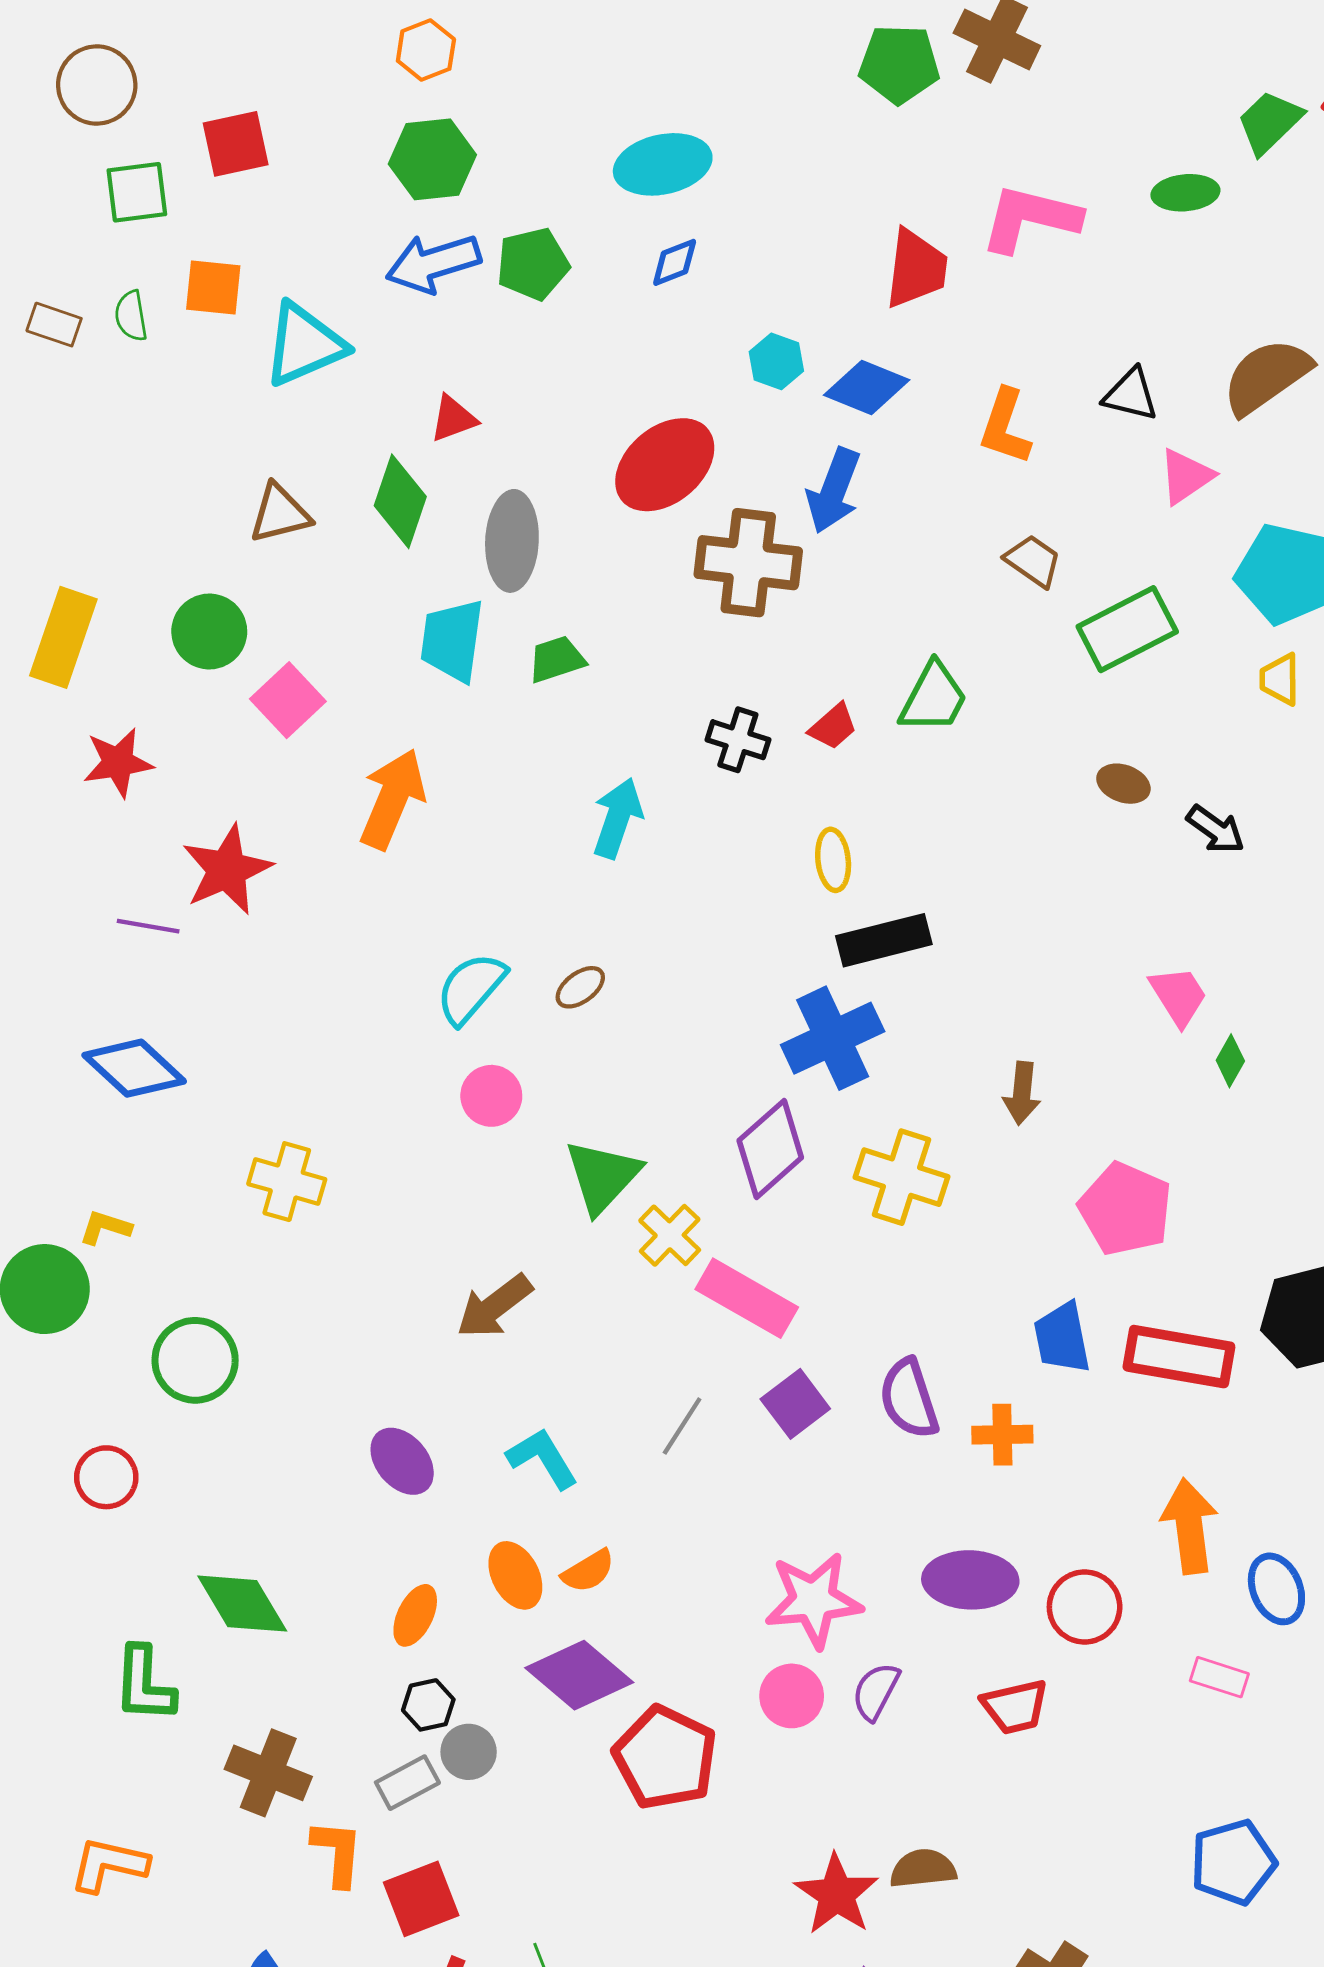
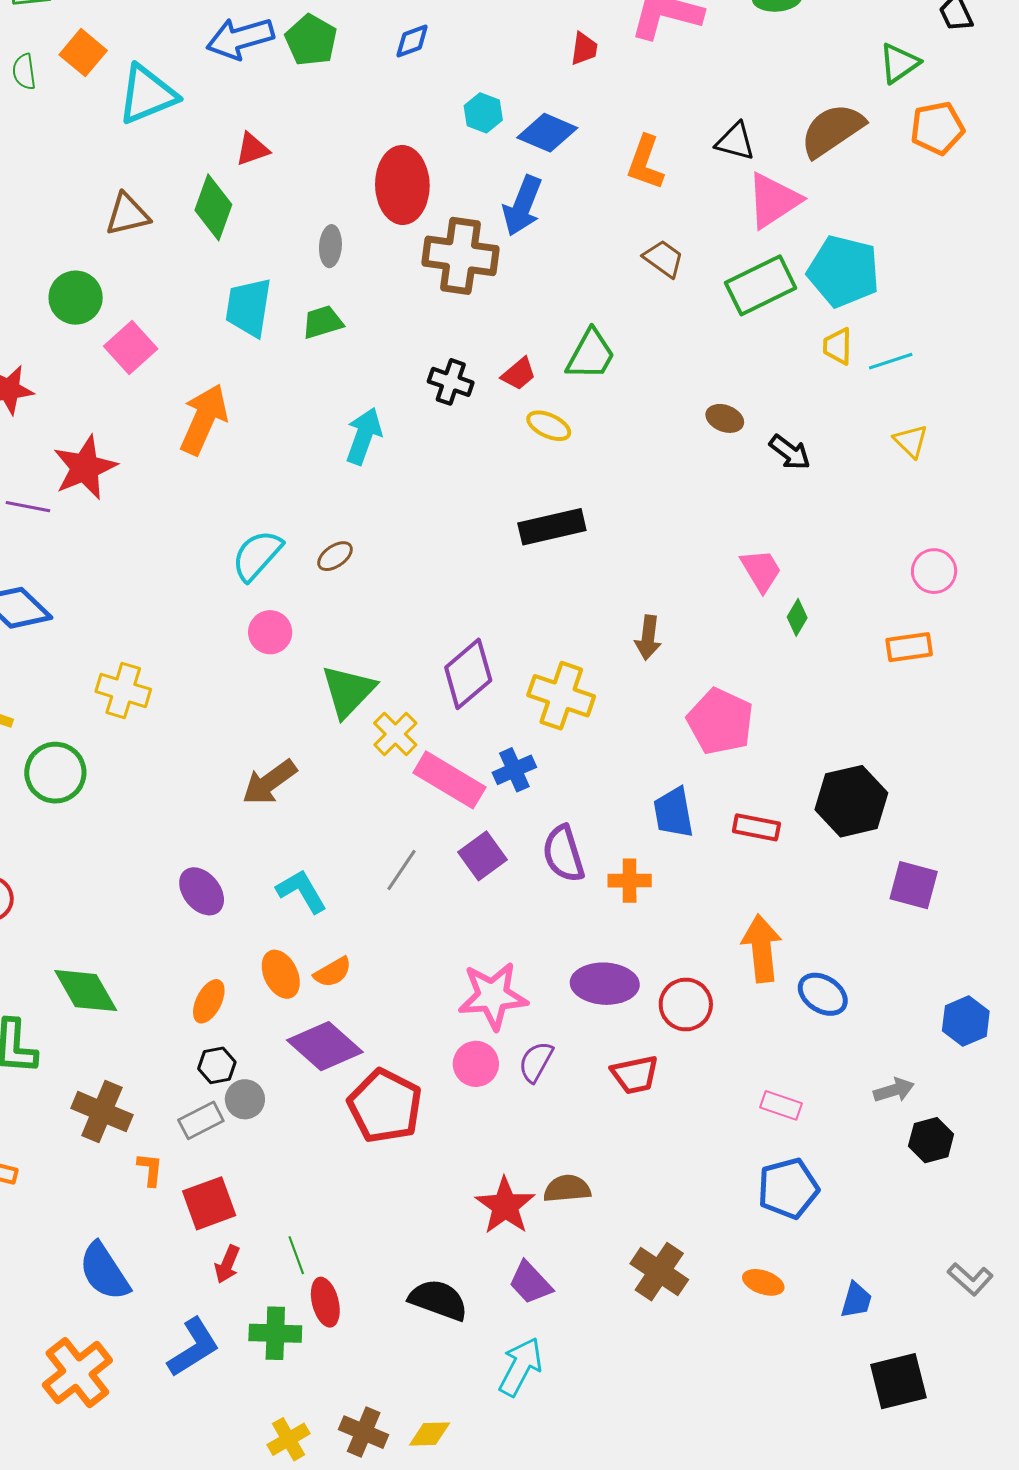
green pentagon: (533, 264) -> (311, 40), turned -30
red trapezoid: (916, 269) -> (584, 49), size x0.6
orange square: (213, 288) -> (83, 53), turned 33
red ellipse: (665, 465) -> (402, 185), turned -52
pink triangle: (1186, 476) -> (773, 200), size x1.4
gray ellipse: (512, 541) -> (330, 246), moved, size x0.6
green rectangle: (1127, 629) -> (761, 285), moved
yellow ellipse: (833, 860) -> (549, 426), moved, turned -60
blue cross: (833, 1038) -> (514, 770), moved, size x0.6
red rectangle: (1179, 1357) -> (756, 827), size x0.6
green circle: (195, 1360) -> (55, 773), moved
blue ellipse: (1276, 1589) -> (823, 994), turned -36
pink rectangle: (1219, 1677) -> (781, 1105), moved
orange L-shape: (337, 1853) -> (150, 1169), size x0.7

